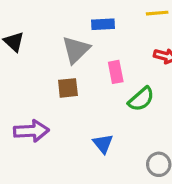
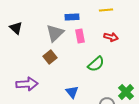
pink rectangle: (116, 72) -> (80, 36), moved
brown square: (68, 88) -> (50, 57), turned -32

